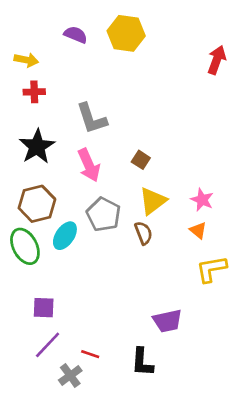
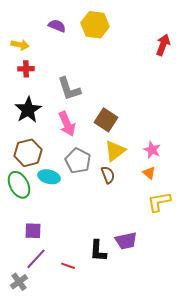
brown square: (141, 160) -> (106, 120), size x1.6
cyan ellipse: (65, 236) -> (49, 177), turned 70
black L-shape: (142, 362) -> (98, 251), moved
gray cross: (70, 375) -> (19, 282), moved

